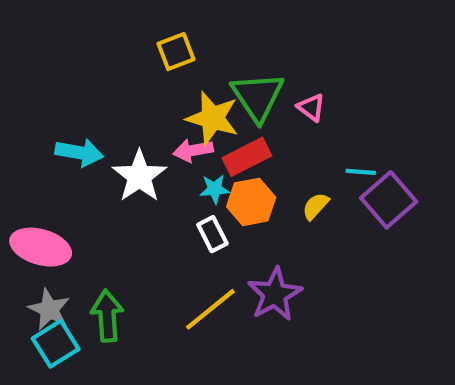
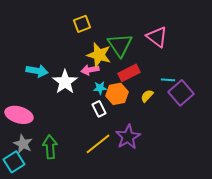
pink triangle: (311, 107) -> (157, 37), moved, size x1.6
red rectangle: (247, 157) -> (129, 73), moved
cyan square: (56, 344) -> (14, 162), moved

